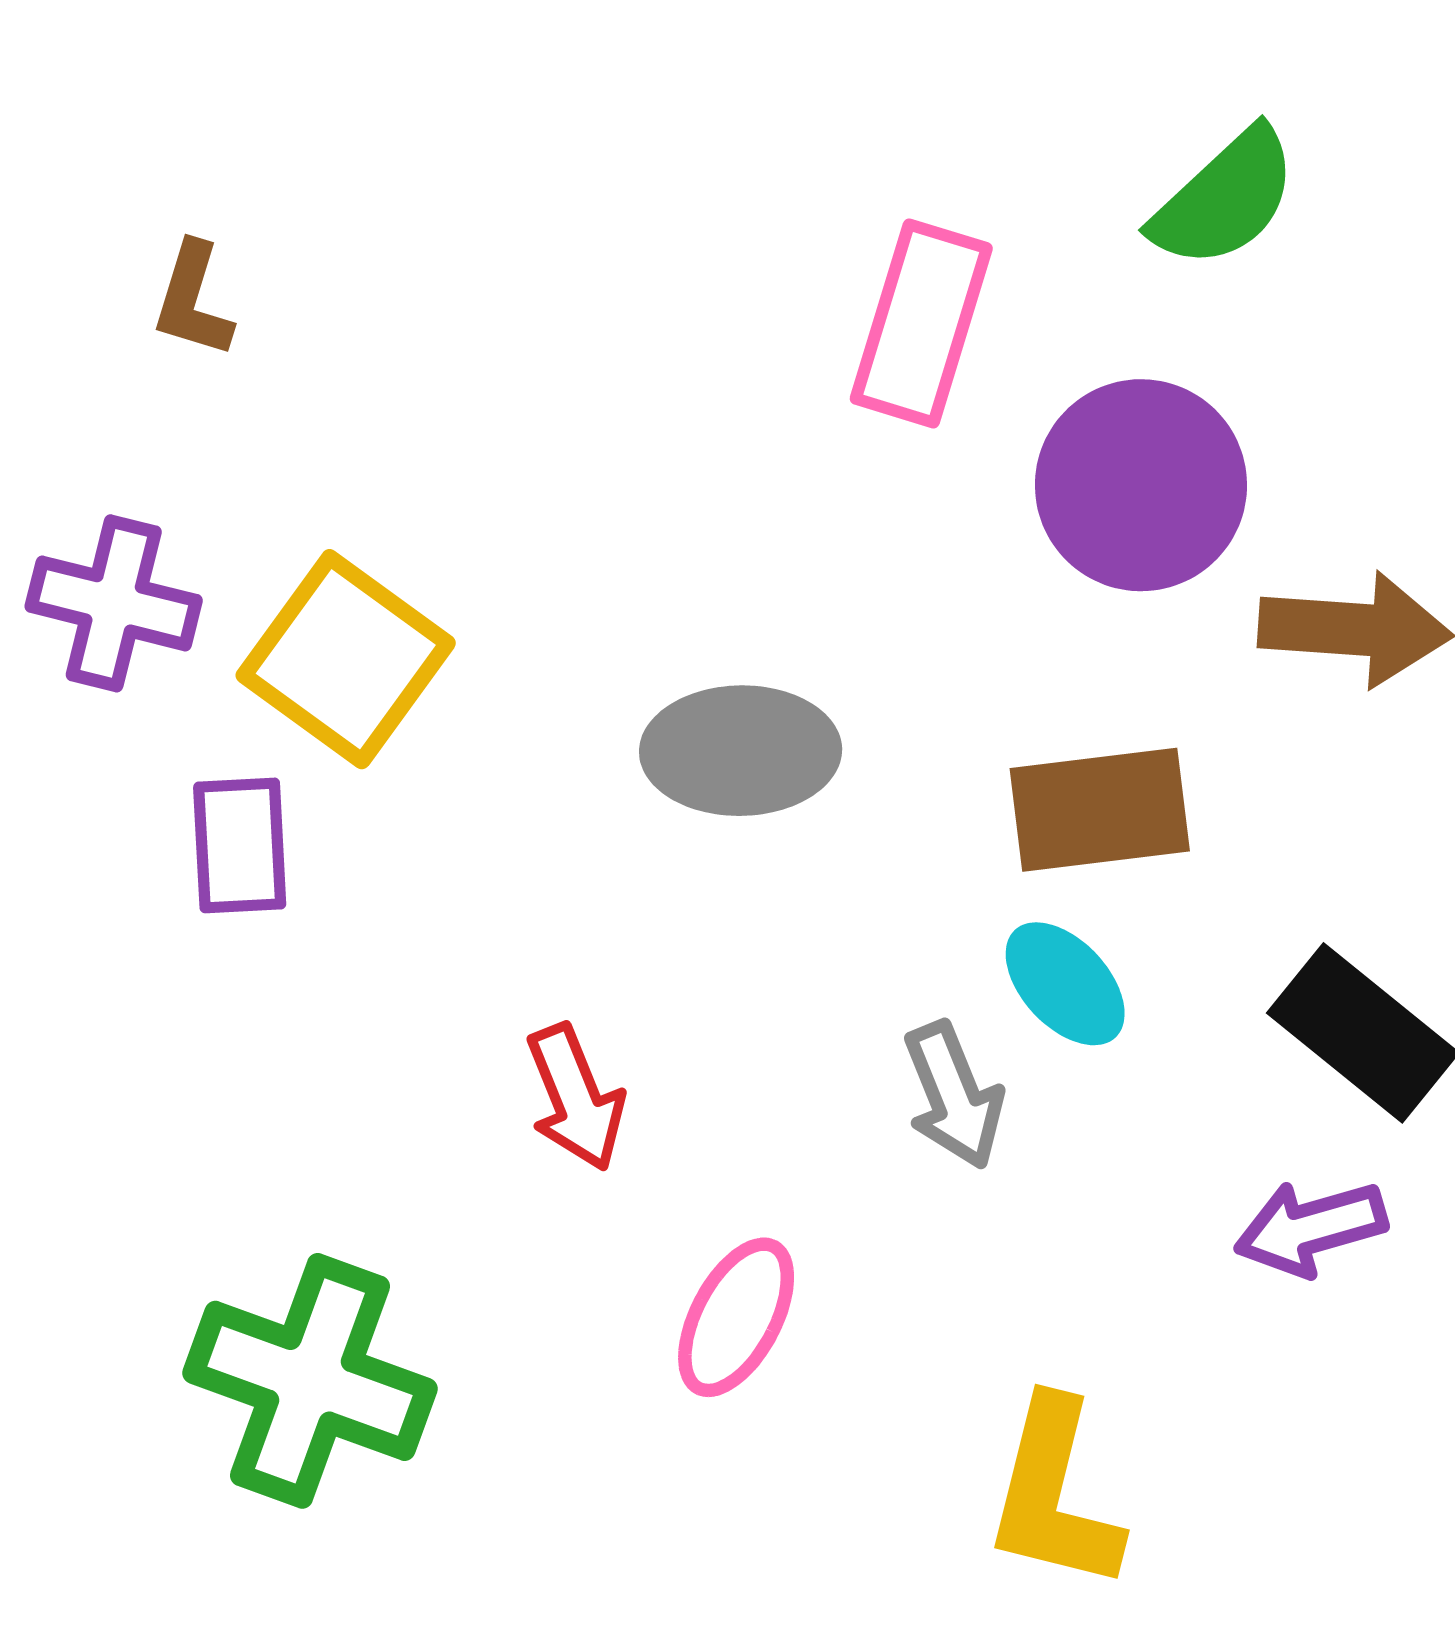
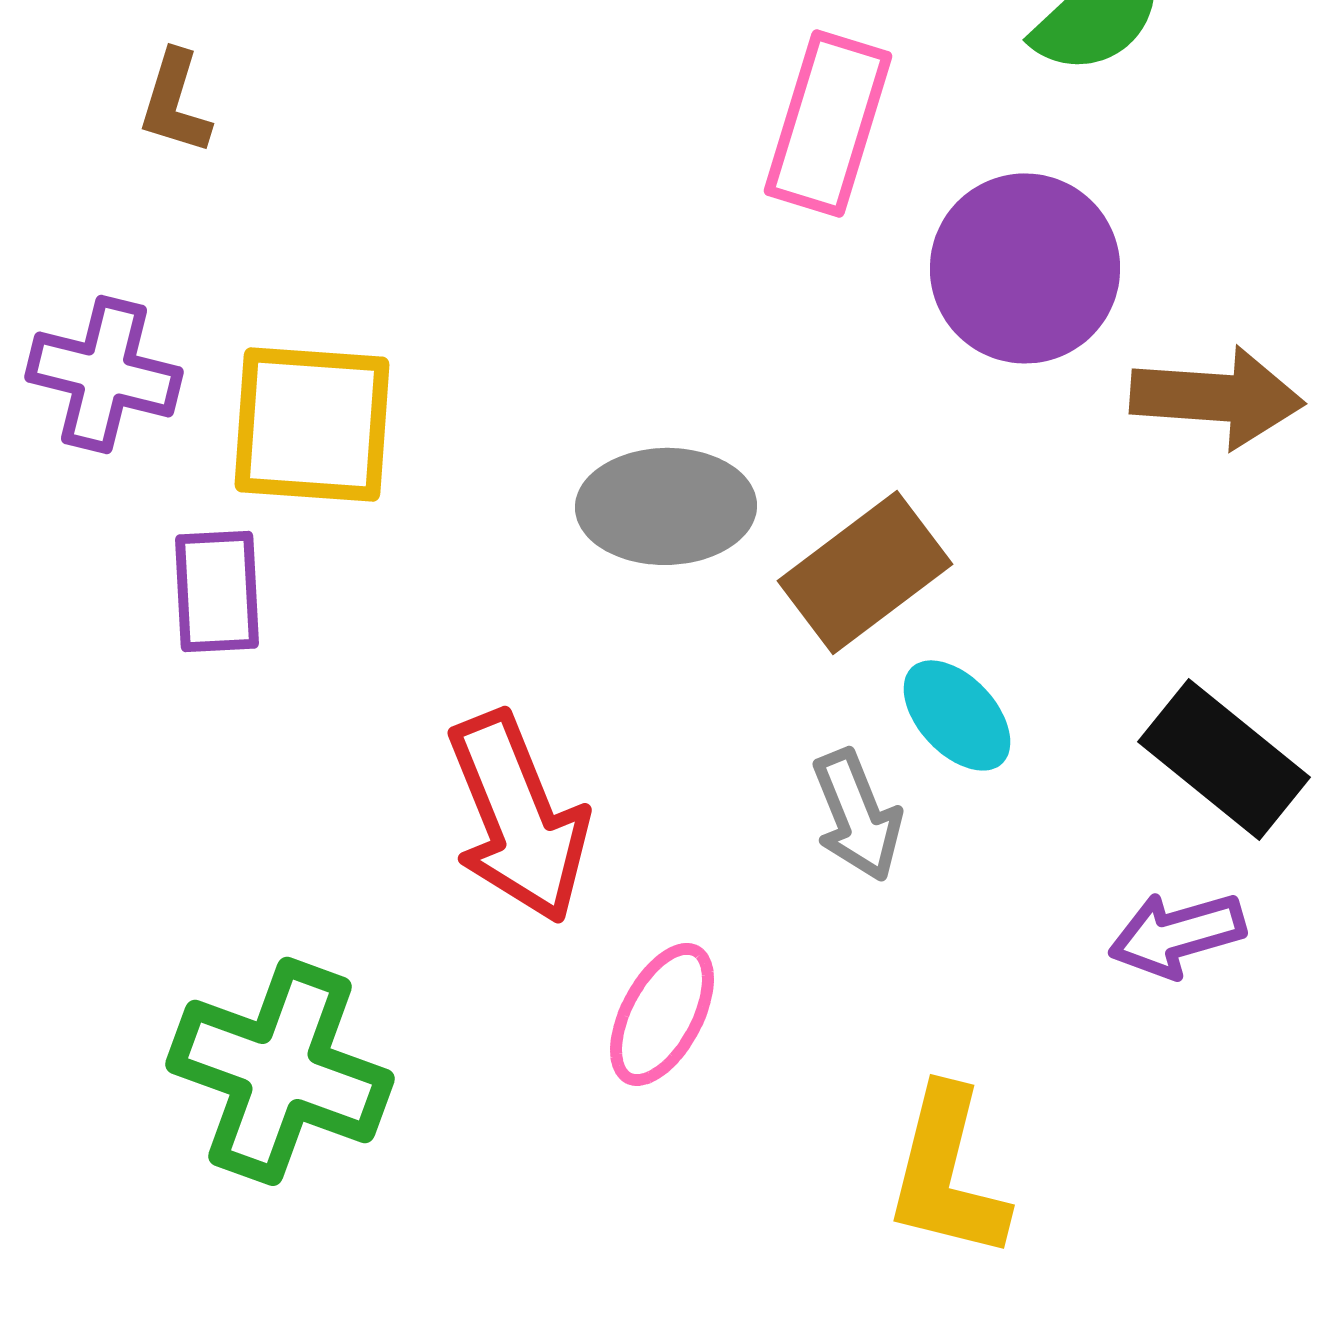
yellow square: (346, 659) -> (312, 424), turned -32
brown rectangle: (1100, 810) -> (865, 572), moved, turned -30
red arrow: (575, 1098) -> (518, 817), size x1.6

